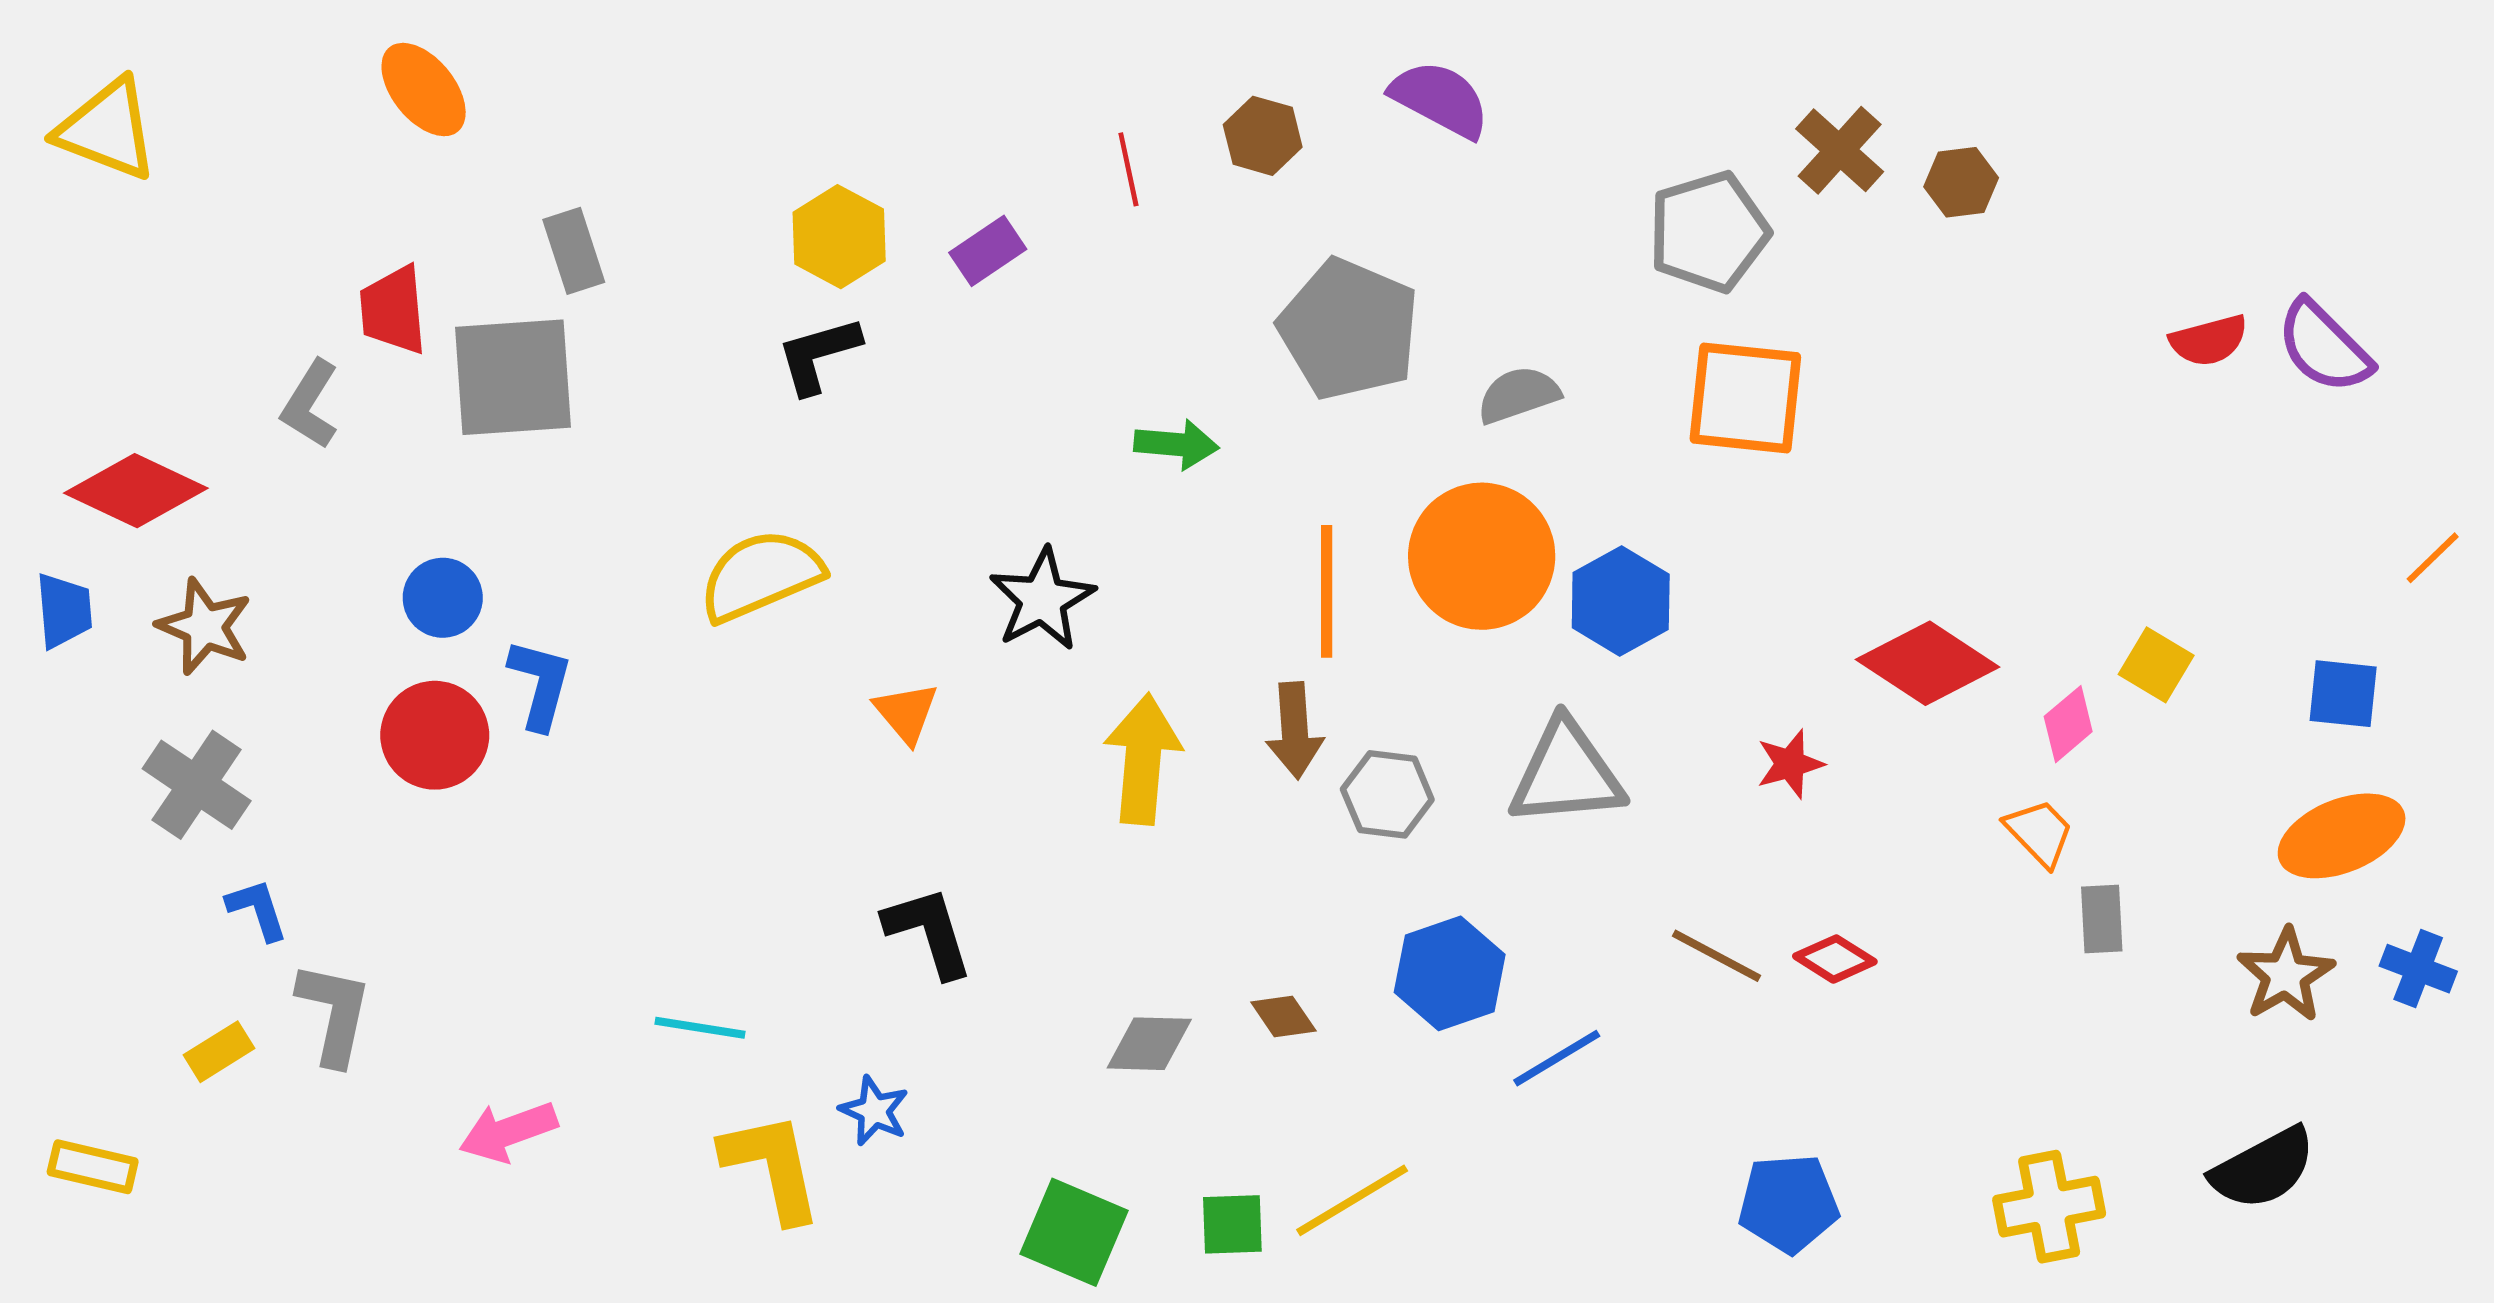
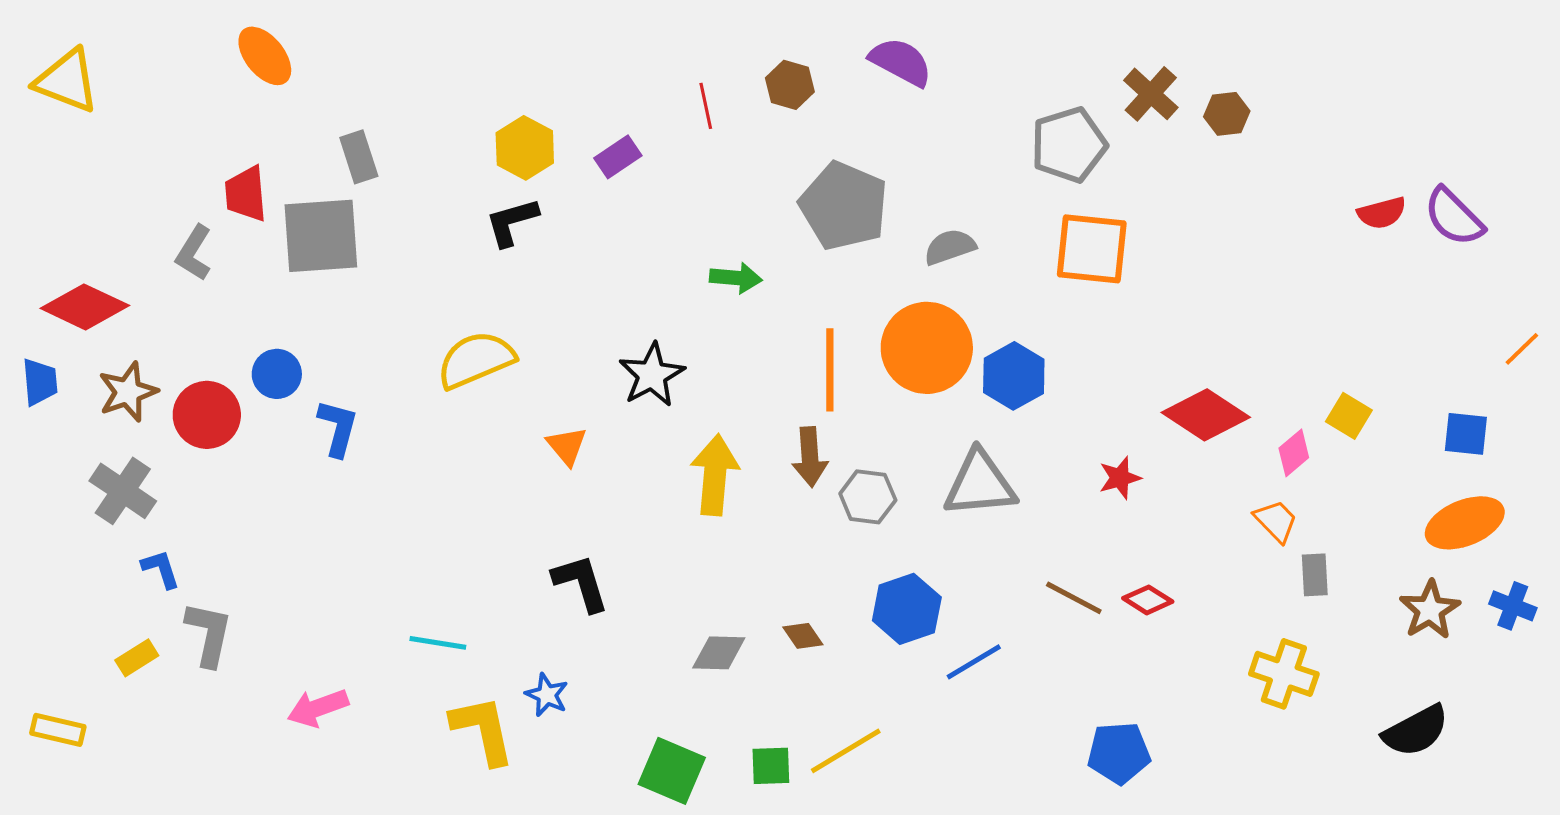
brown star: (205, 627) -> (128, 392), turned 30
red circle: (435, 735) -> (207, 415), moved
yellow cross: (2049, 1207) -> (1284, 674), moved, turned 30

